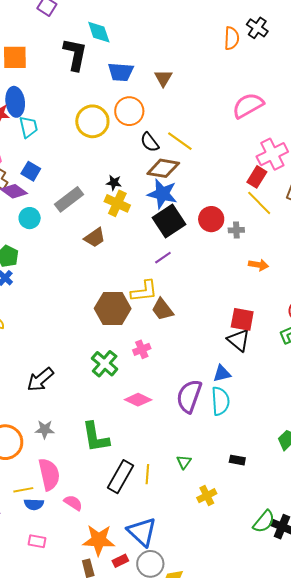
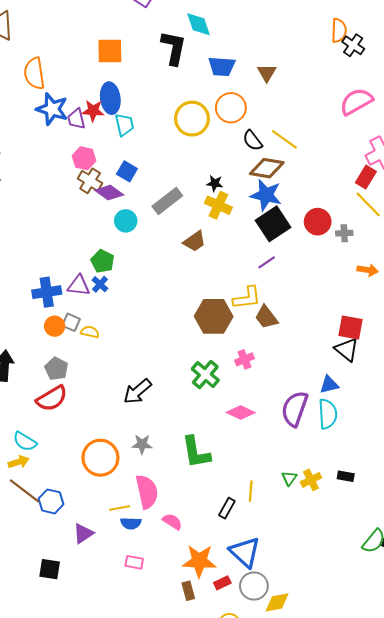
black cross: (257, 28) -> (353, 45), moved
black rectangle: (120, 477) -> (227, 508), moved, size x0.6
yellow cross: (207, 496) -> (311, 480), moved

